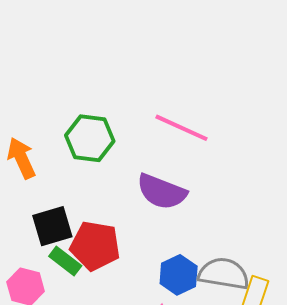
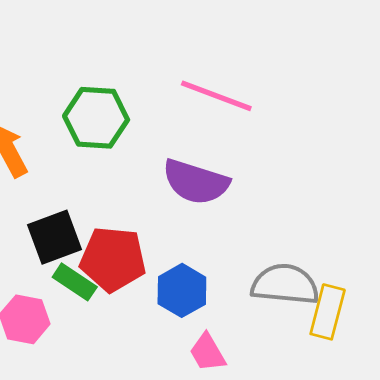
blue hexagon: (179, 275) -> (182, 290), moved

